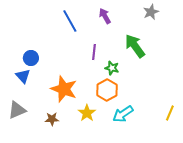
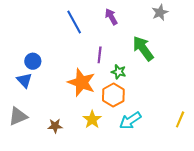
orange star: (64, 89) -> (82, 82), moved

